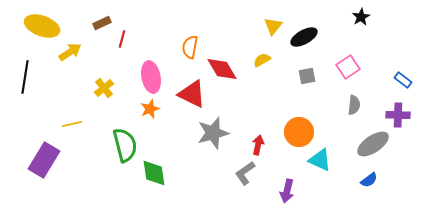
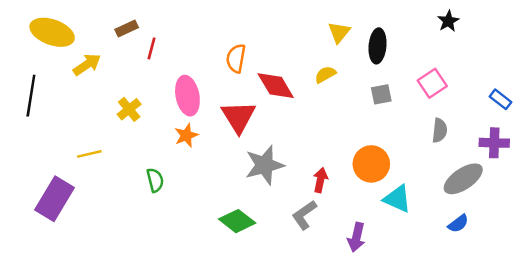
black ellipse: (304, 37) -> (378, 46), turned -56
red triangle: (192, 94) -> (238, 117), turned 32
green semicircle: (125, 145) -> (155, 180), size x0.6
green diamond: (154, 173) -> (237, 221), moved, turned -44

